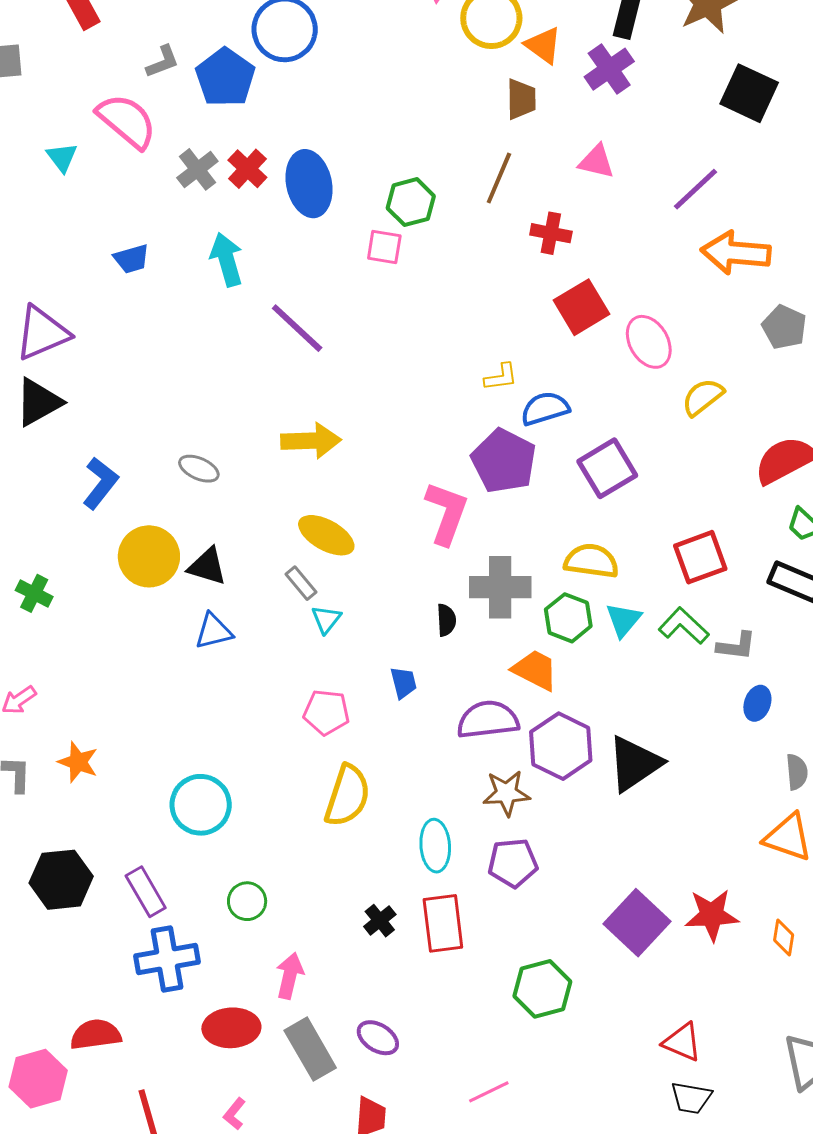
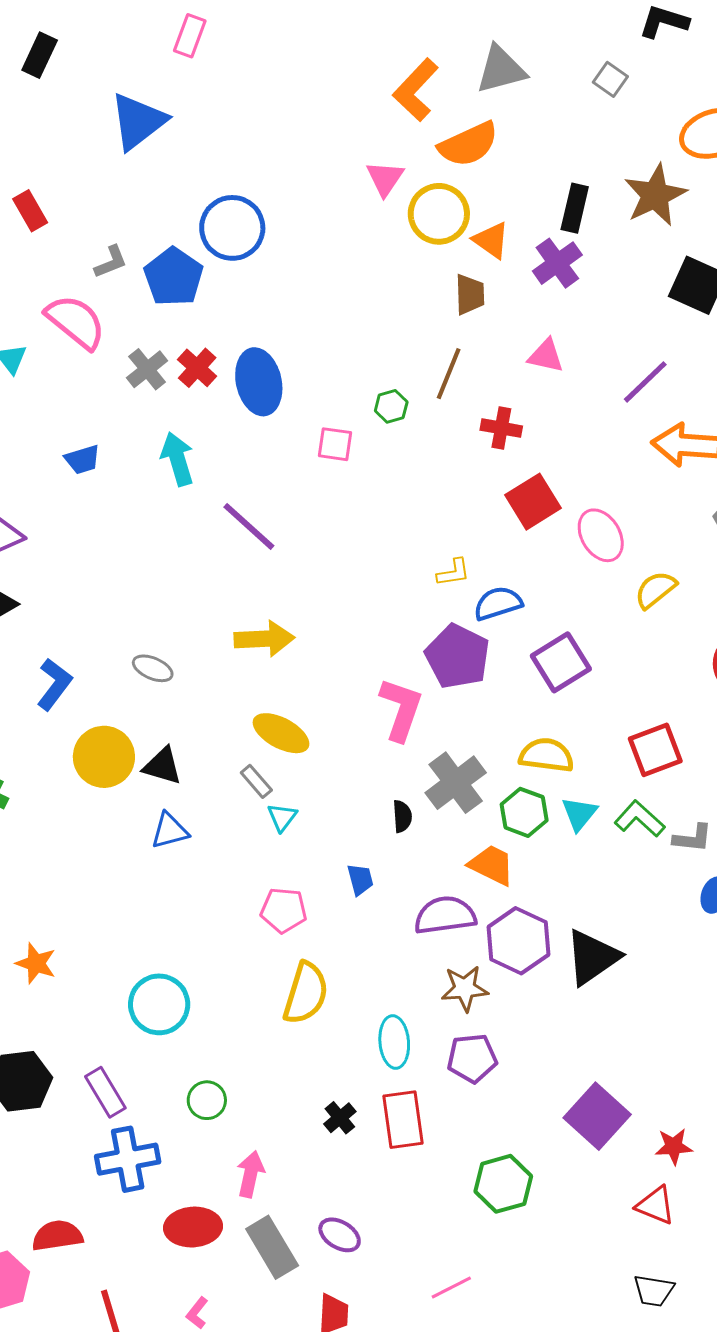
green hexagon: (411, 202) -> (391, 406), moved, size x0.7
gray cross: (500, 587) -> (456, 783), turned -36
red star: (712, 915) -> (674, 1146), moved, size x0.7
red triangle: (682, 1042) -> (656, 1205), moved

